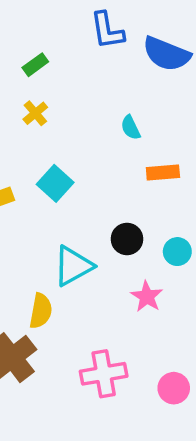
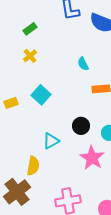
cyan triangle: (73, 266) -> (51, 141), size x0.7
pink star: (147, 296) -> (92, 158), size x1.4

